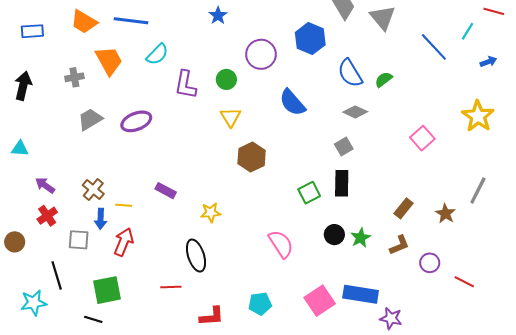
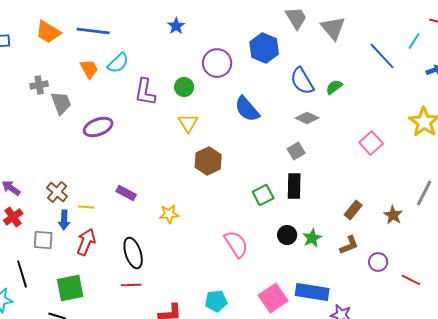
orange trapezoid: (109, 61) -> (89, 69), moved, size x0.7
gray trapezoid: (90, 119) -> (61, 103), moved, turned 100
black ellipse: (196, 256) -> (133, 253), moved

